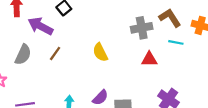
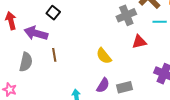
yellow semicircle: (100, 52) -> (104, 56), moved
brown line: (55, 54) -> (54, 55), turned -32

